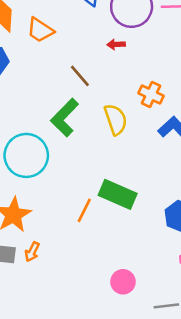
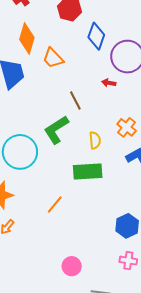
yellow semicircle: (116, 119) -> (95, 140), size x0.7
green rectangle: (118, 194) -> (88, 171), moved, turned -40

